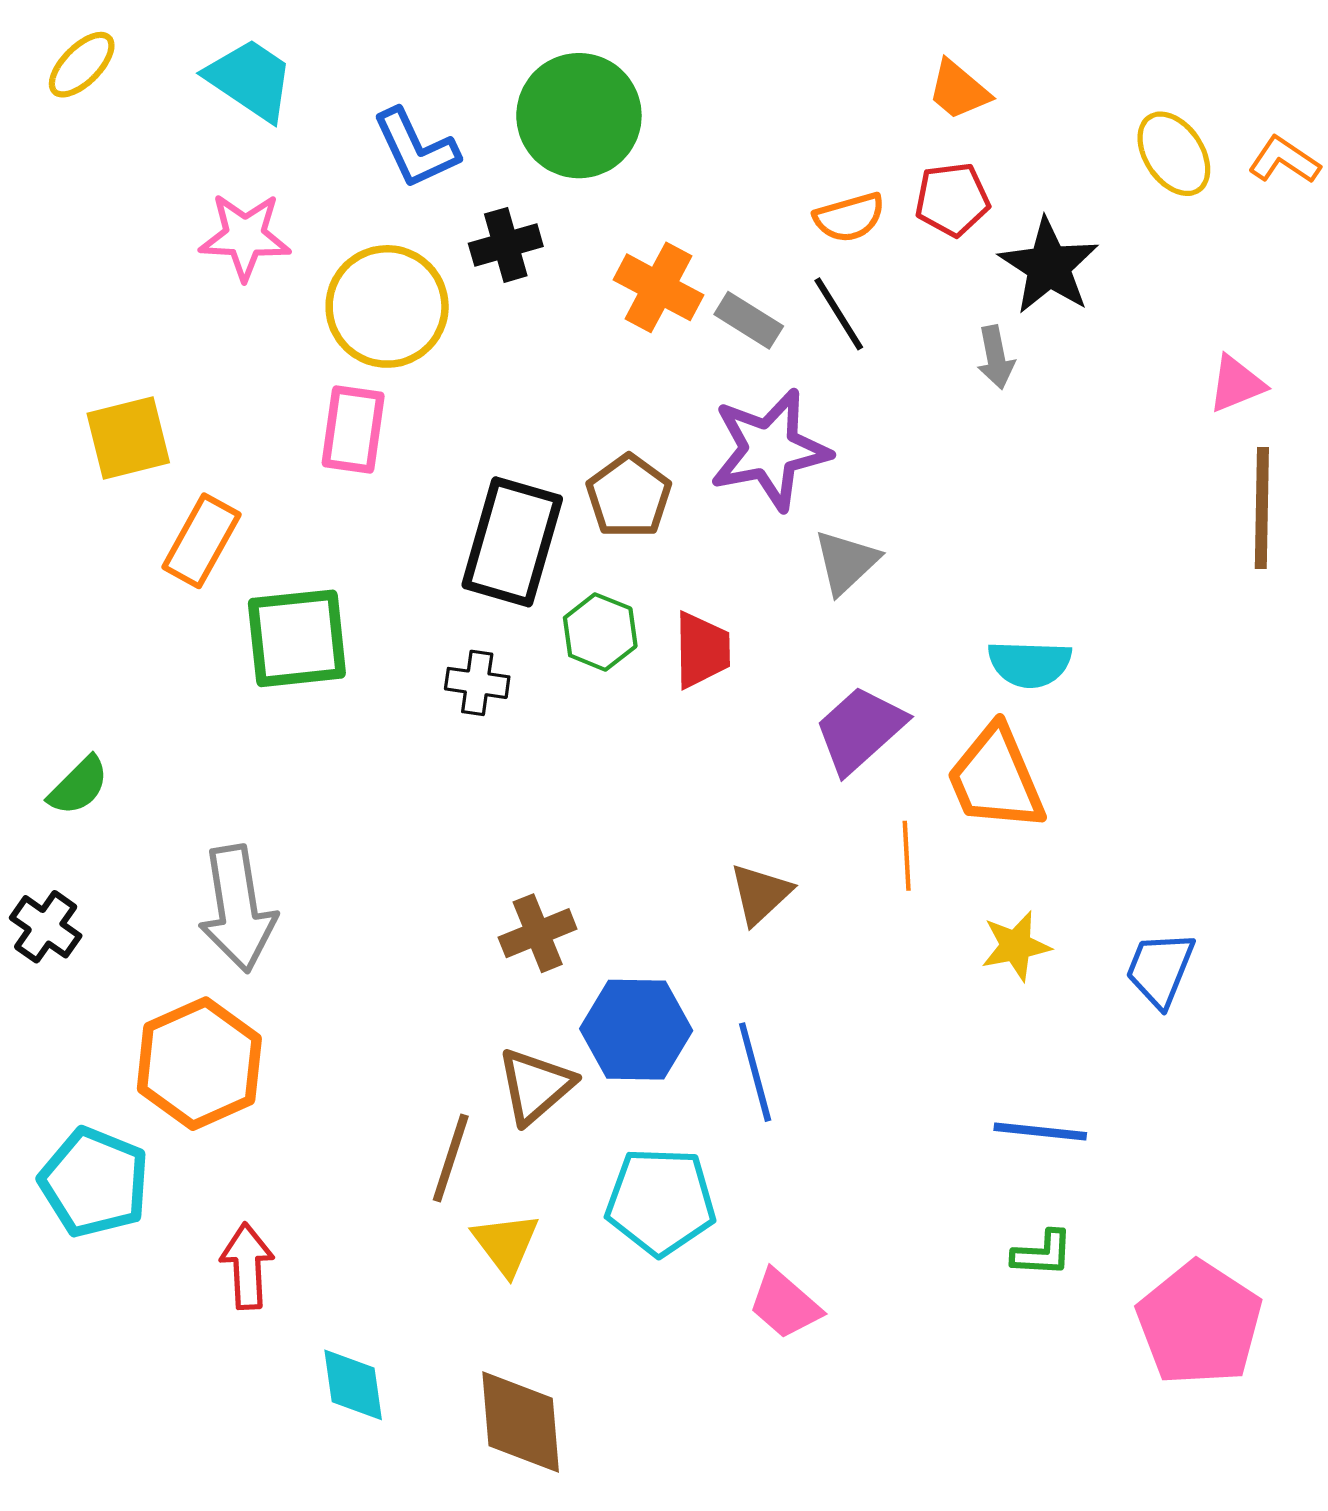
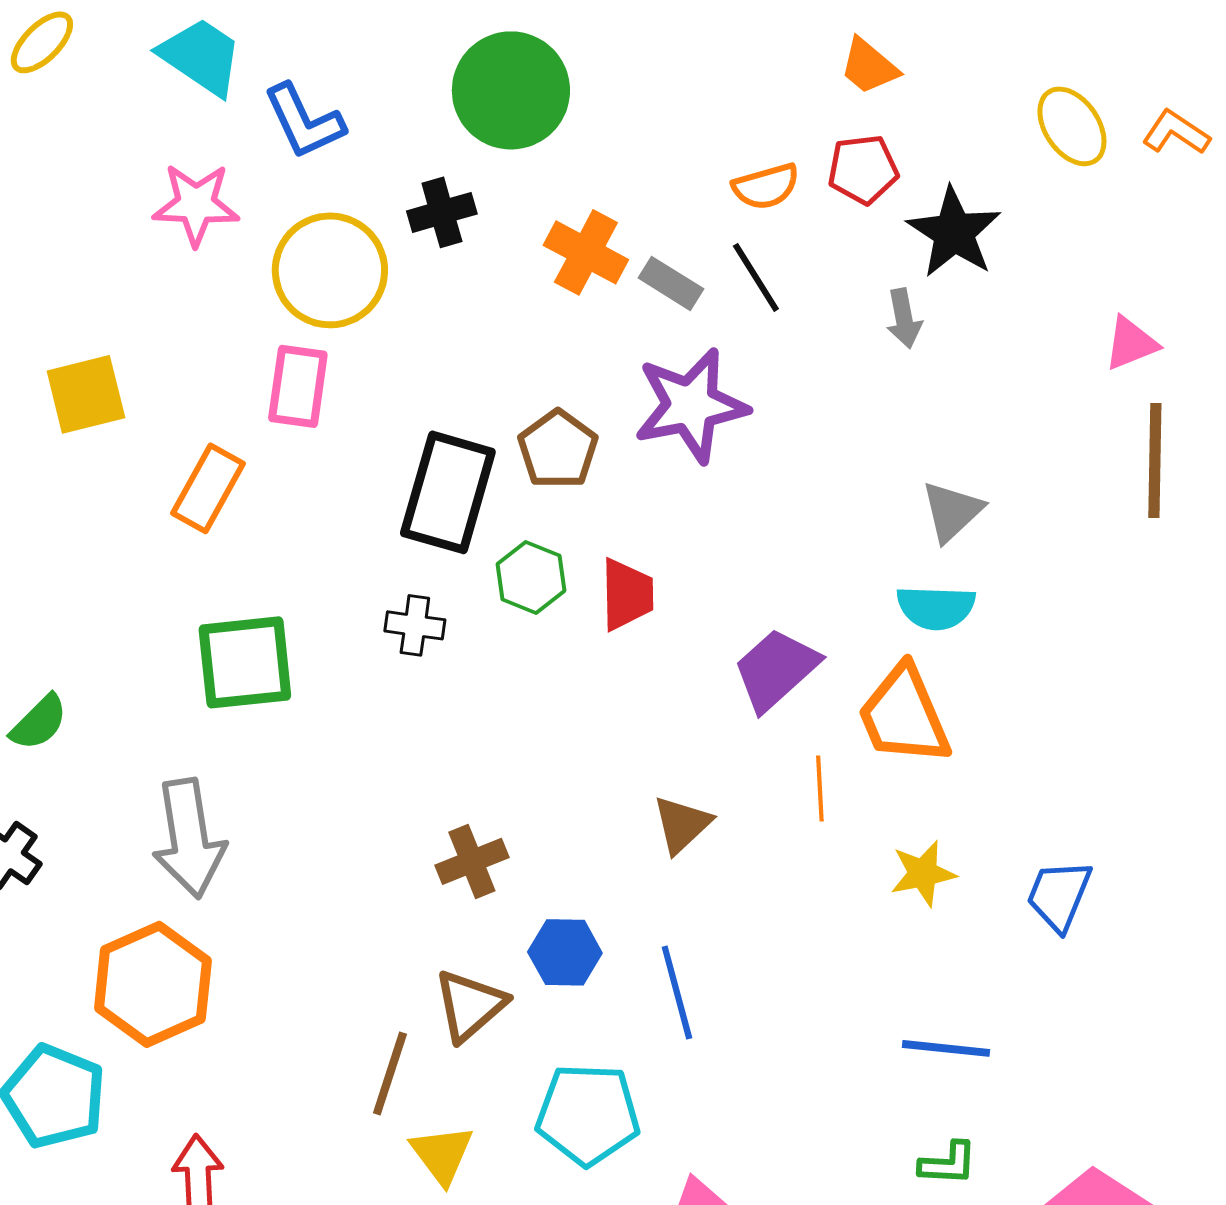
blue L-shape: (416, 148) -> (304, 121), moved
orange rectangle: (201, 541) -> (208, 488), moved
gray triangle: (846, 562) -> (952, 511), moved
green square: (297, 638) -> (245, 662), moved
blue hexagon: (636, 1030) -> (565, 952), size x0.7

